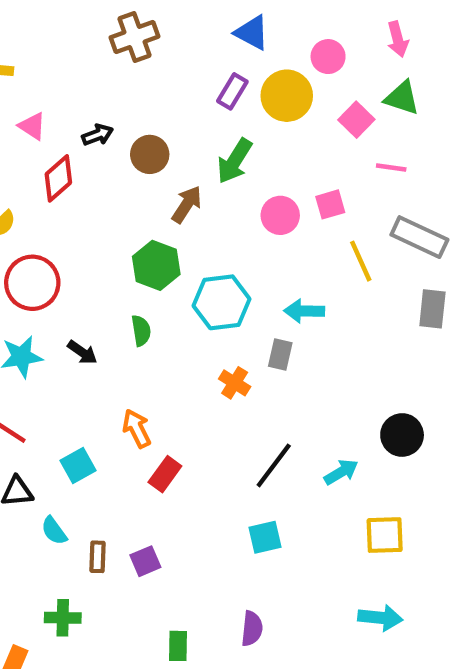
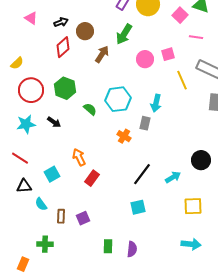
red diamond: (58, 178) -> (63, 47), moved
green hexagon: (156, 265) -> (65, 88), moved
cyan arrow: (304, 311) -> (156, 103), turned -78
green semicircle: (141, 331) -> (90, 109), moved, turned -40
green rectangle: (178, 646) -> (108, 246), moved

